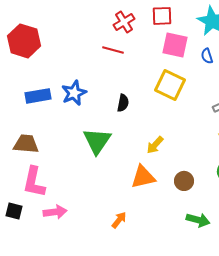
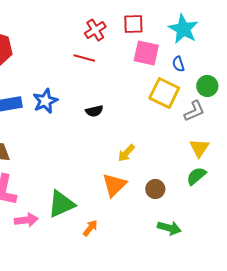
yellow square: (170, 85) -> (164, 93), moved
black semicircle: (123, 103) -> (94, 111), turned 66
green triangle: (97, 141) -> (61, 204), moved, turned 32
orange triangle: (143, 177) -> (114, 185), turned -32

